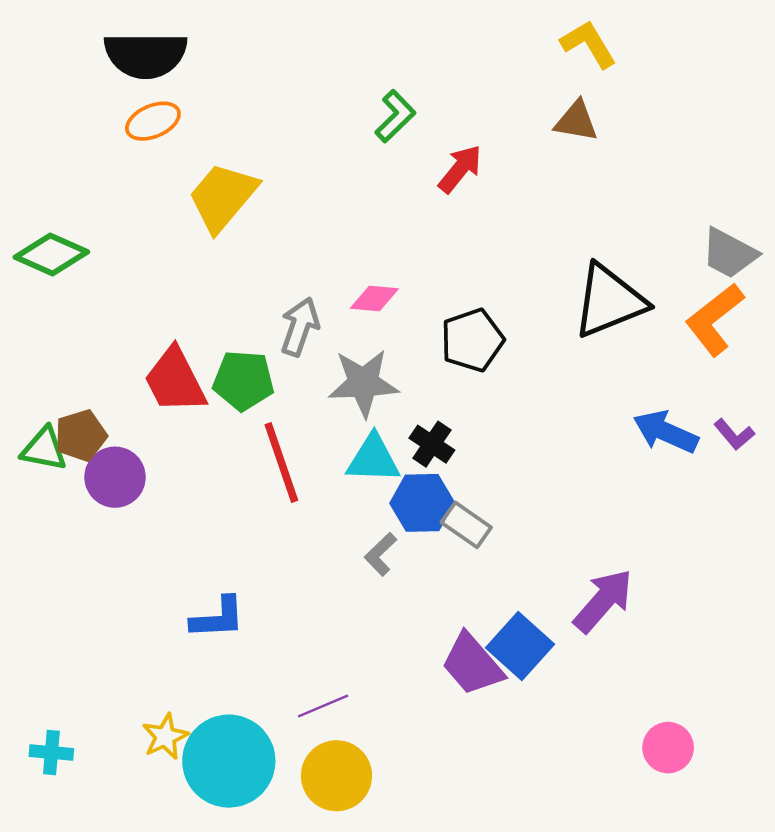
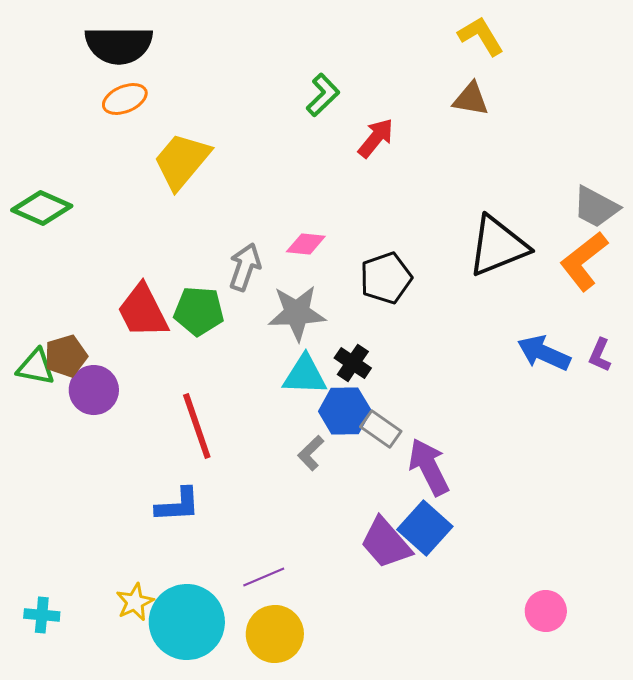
purple L-shape: (734, 434) -> (600, 355), turned 64
red line: (281, 462) -> (197, 426), moved
purple arrow: (603, 601) -> (429, 467), moved, turned -68

